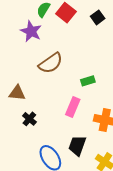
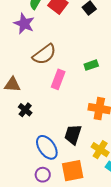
green rectangle: (88, 81) -> (91, 65), moved
pink rectangle: (73, 107) -> (58, 79), moved

